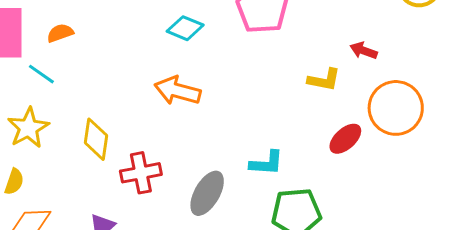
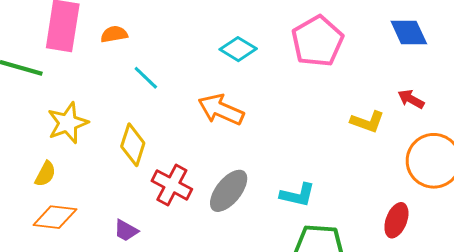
cyan line: (41, 74) -> (146, 78), moved
red ellipse: (345, 139) -> (396, 220), moved, turned -36
red cross: (141, 173) -> (172, 185), turned 30
gray ellipse: (207, 193) -> (229, 191), moved

